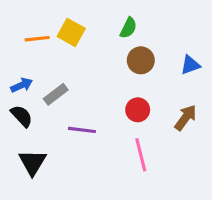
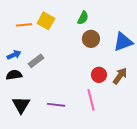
blue triangle: (190, 65) -> (123, 42), size x1.5
red circle: (138, 110) -> (99, 75), moved
black semicircle: (22, 116) -> (14, 75), turned -56
purple line: (82, 130) -> (56, 105), moved

